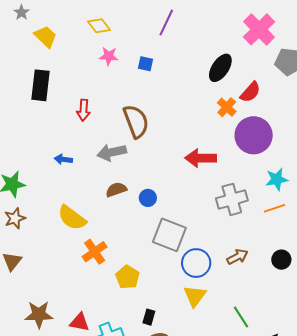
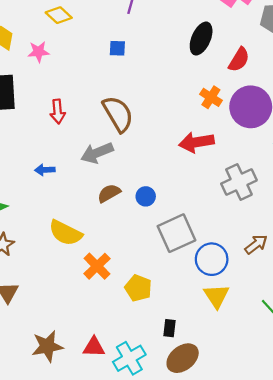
pink star: (109, 56) -> (39, 52), moved
orange cross: (227, 107) -> (211, 97), moved
gray square: (169, 235) -> (177, 233), turned -36

